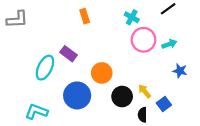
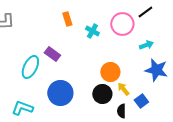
cyan cross: (132, 17) -> (92, 31), moved
pink circle: (143, 40) -> (122, 24), moved
blue star: (180, 71) -> (156, 70), size x1.6
orange circle: (102, 73) -> (110, 72), moved

